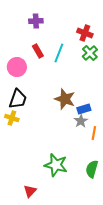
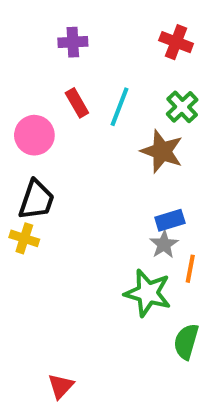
red cross: (85, 33) -> (176, 42), moved
brown star: (65, 99) -> (162, 151), moved
green star: (56, 165) -> (148, 293), moved

